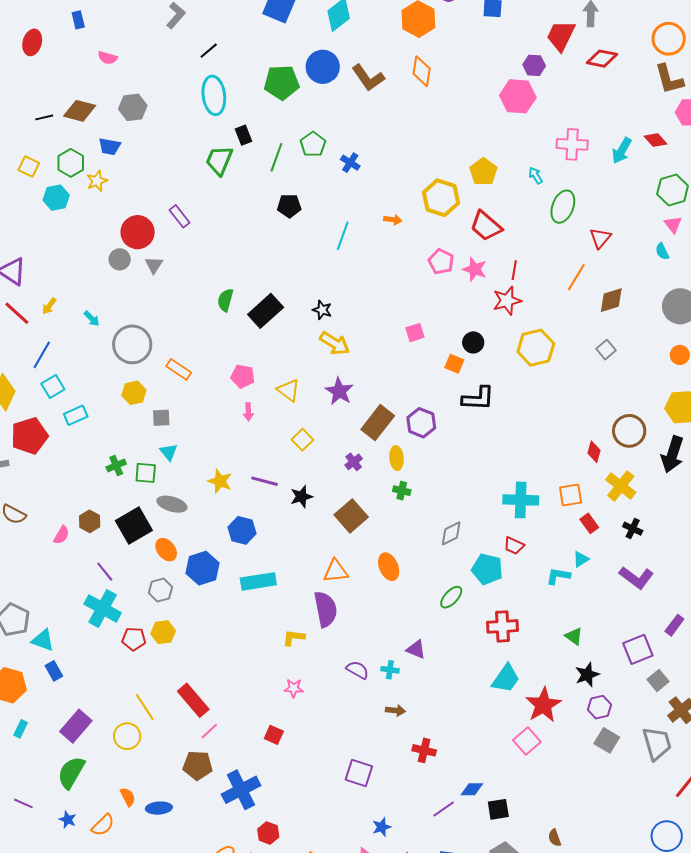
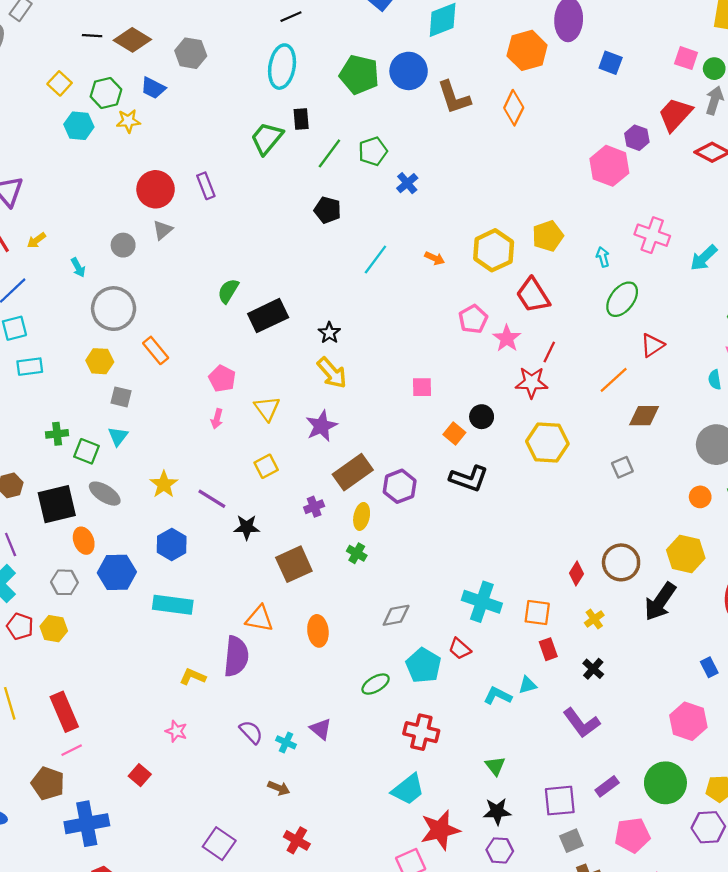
gray circle: (120, 259) -> (123, 245), moved
yellow cross: (621, 486) -> (594, 619), size x0.6

